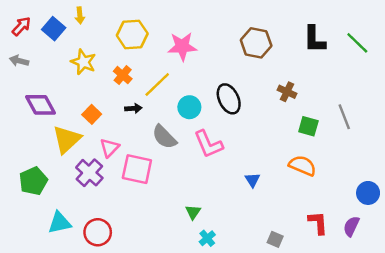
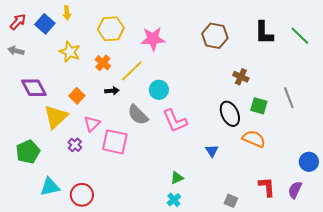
black ellipse: (229, 99) -> (230, 114), moved
purple cross: (89, 173) -> (75, 145), size x0.6
green triangle: (193, 212) -> (177, 178), moved, turned 32

